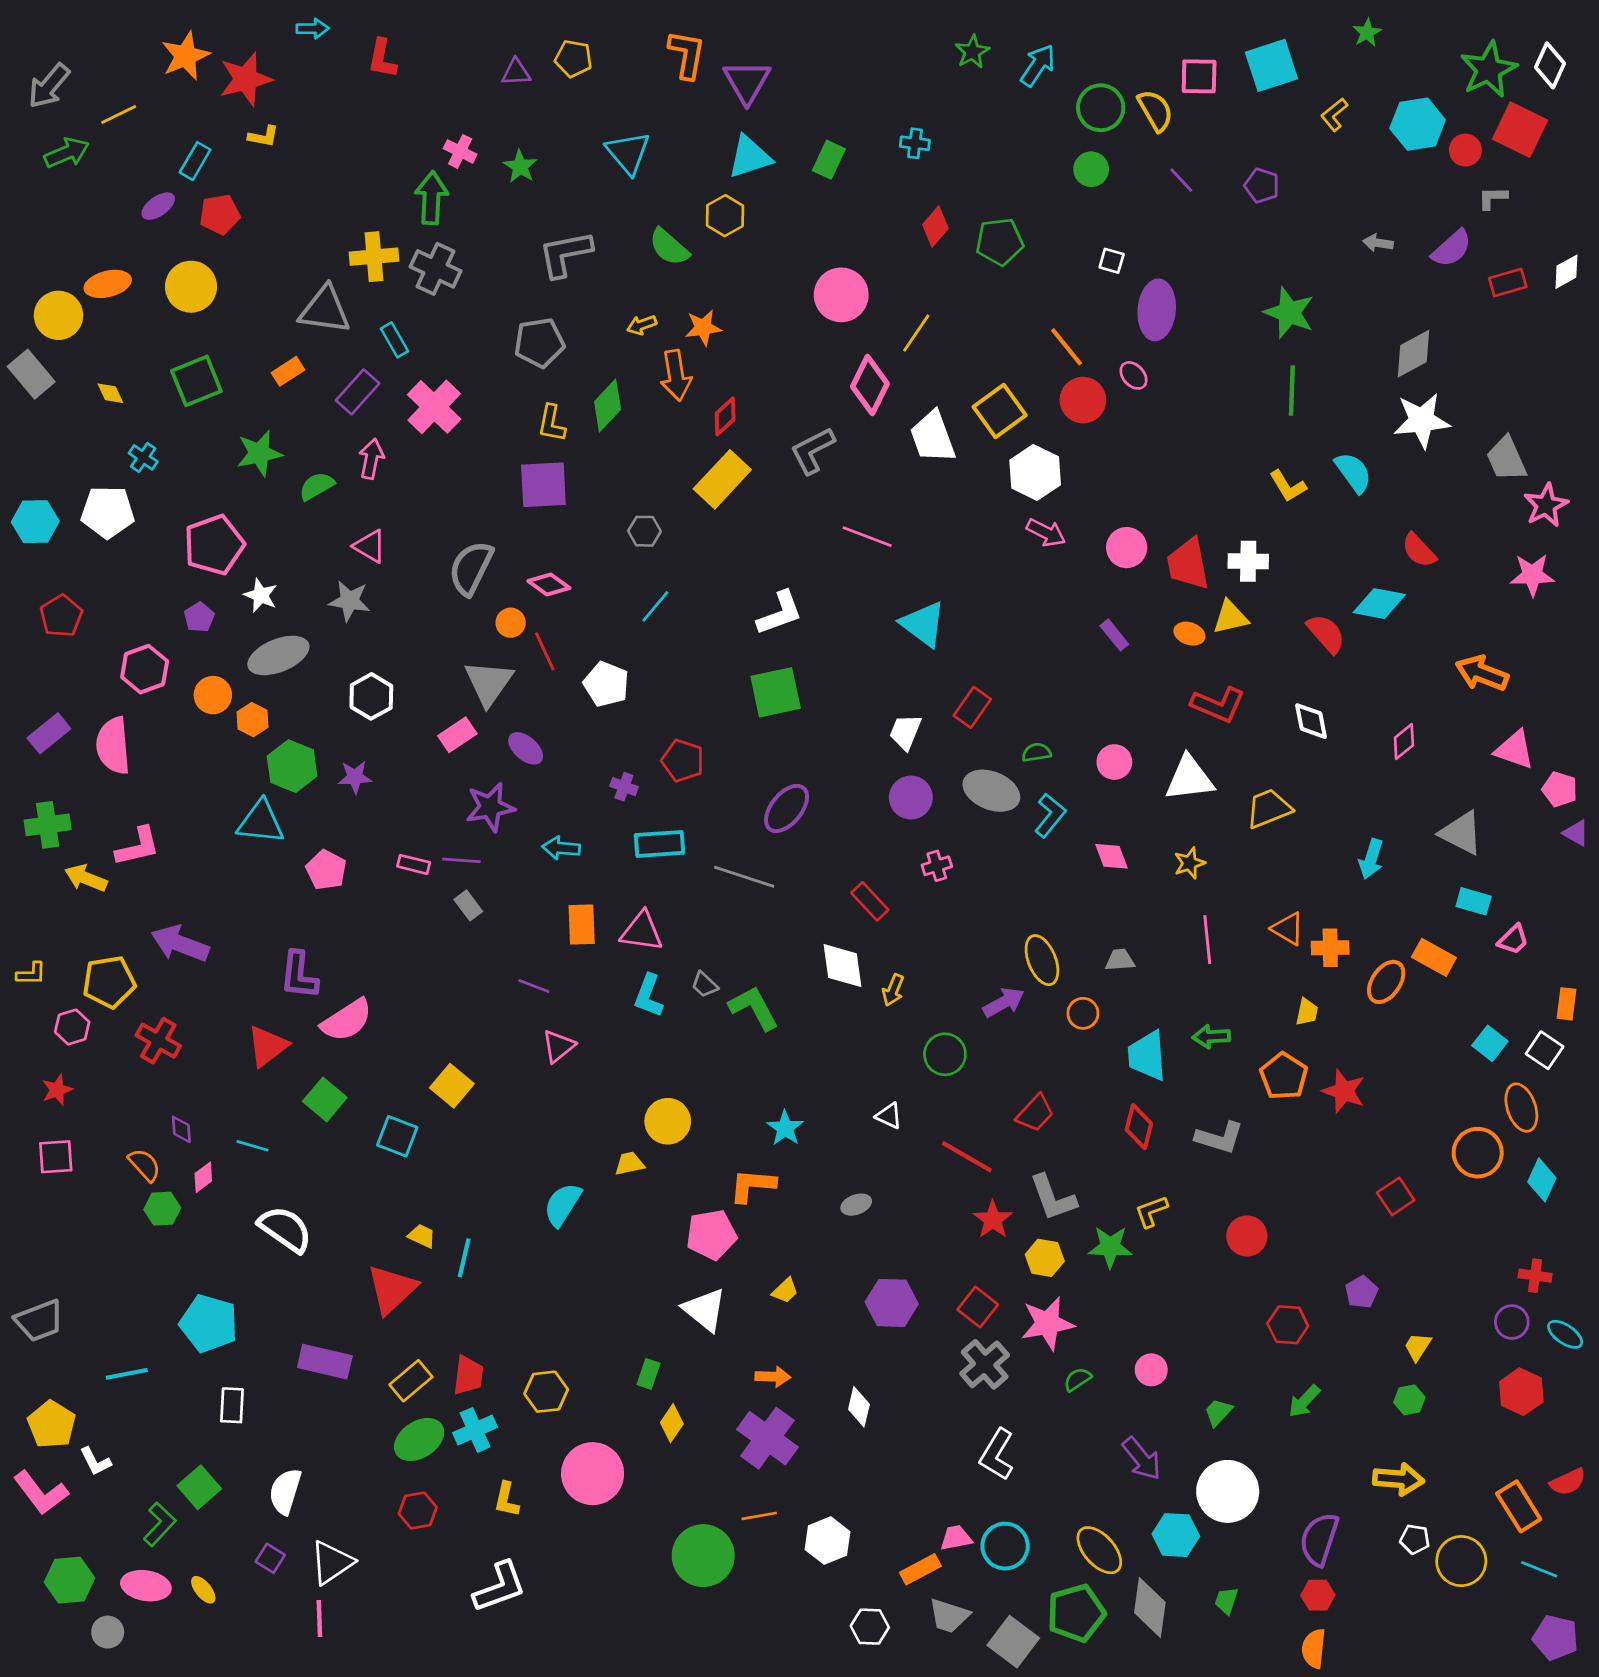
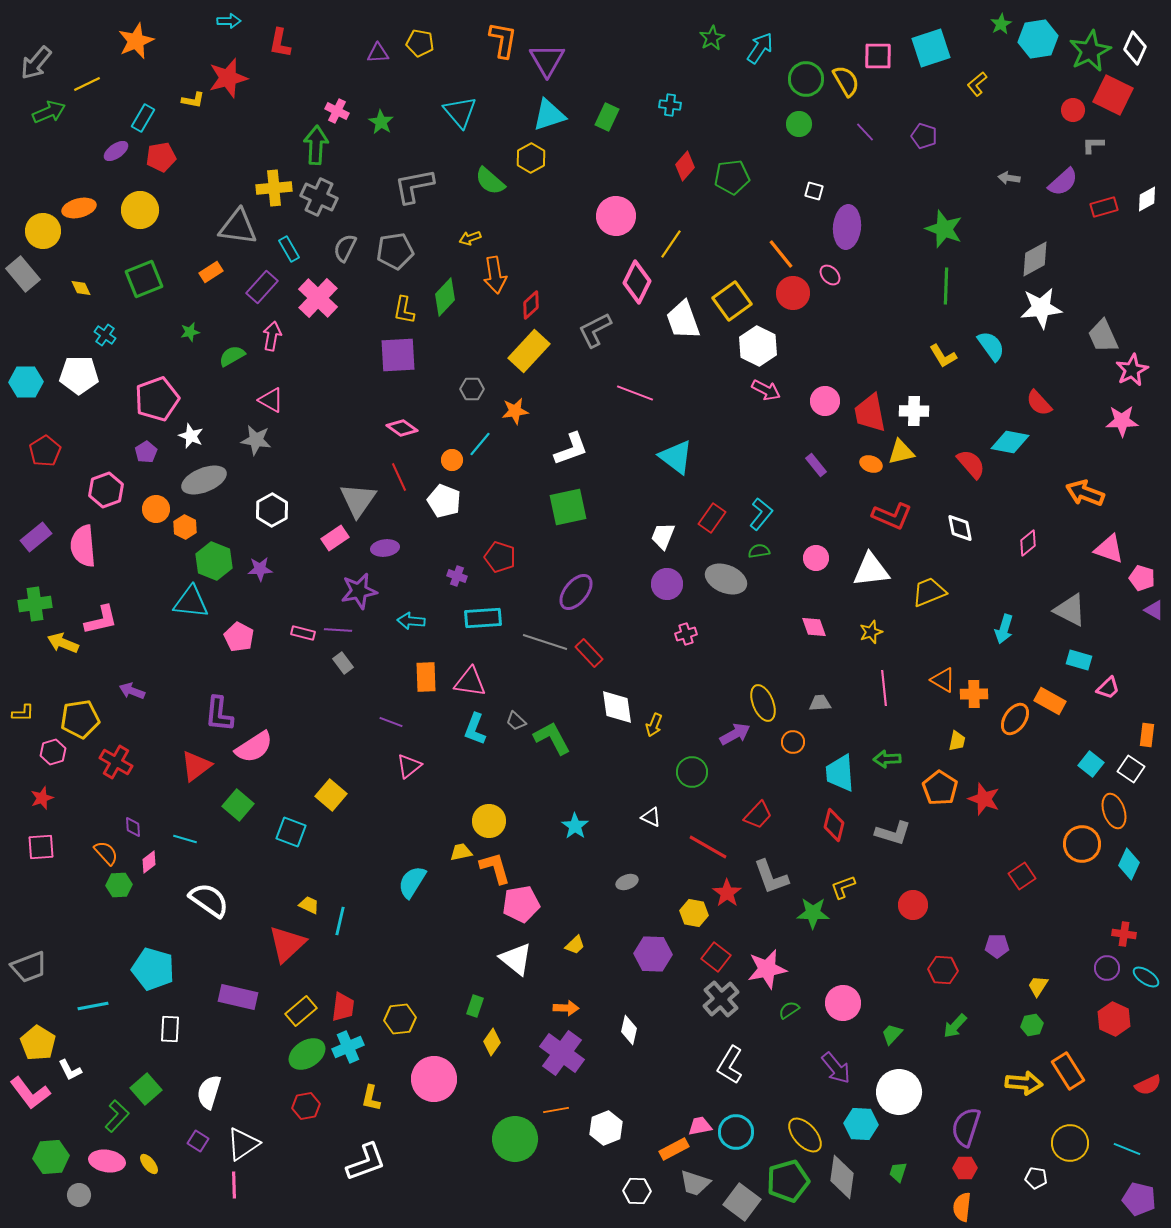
red star: (246, 79) -> (228, 78), moved
cyan hexagon: (1418, 124) -> (1038, 39), moved
orange star: (703, 328) -> (515, 411), moved
green star: (259, 453) -> (190, 332), size x0.6
gray semicircle: (471, 568) -> (345, 248), moved, size x0.7
orange circle: (511, 623) -> (452, 460), moved
purple ellipse: (526, 748) -> (385, 548), turned -48
cyan L-shape: (1050, 815) -> (761, 514), moved
red rectangle: (870, 901) -> (589, 653), moved
purple arrow: (180, 944) -> (132, 691), size x0.6
orange L-shape: (752, 1185) -> (495, 868), moved, turned 69
yellow hexagon: (1045, 1258) -> (694, 913), moved
purple pentagon: (1362, 1292) -> (997, 946), turned 30
pink circle: (1151, 1370) -> (843, 1003), size x1.5
orange rectangle: (1519, 1506) -> (1068, 1071), moved
white pentagon: (1415, 1539) -> (1036, 1178), moved

